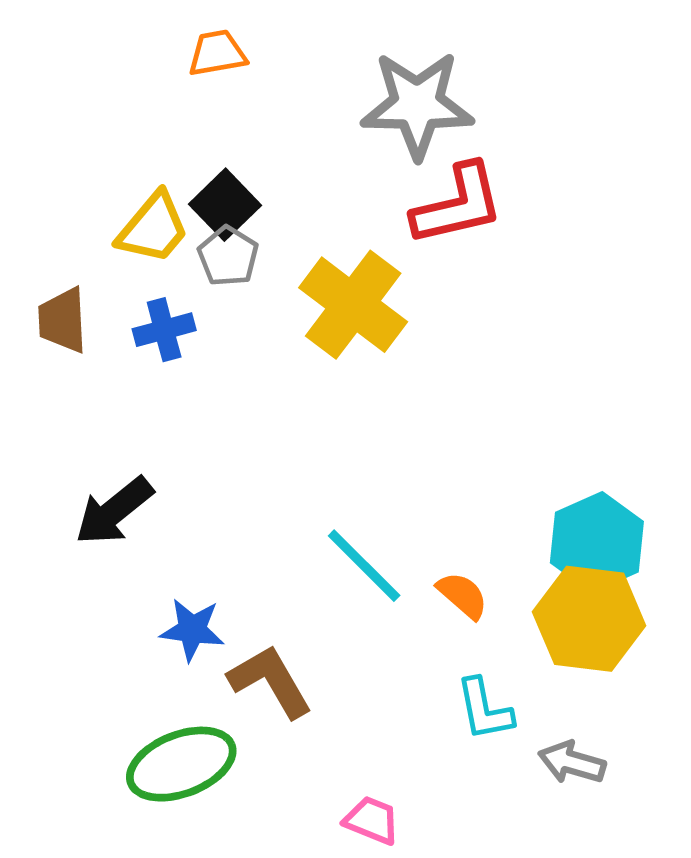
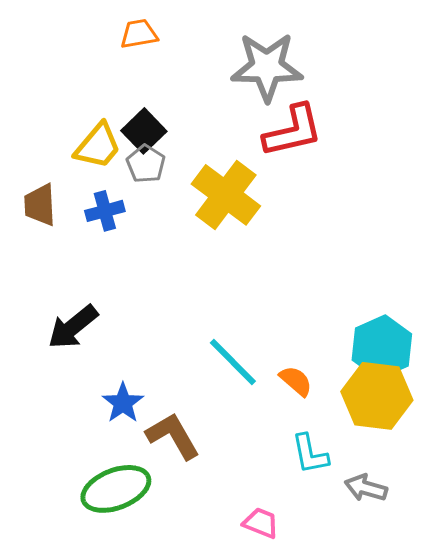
blue star: (192, 630) -> (123, 403), turned 30
pink trapezoid: (372, 820) -> (261, 523), moved

